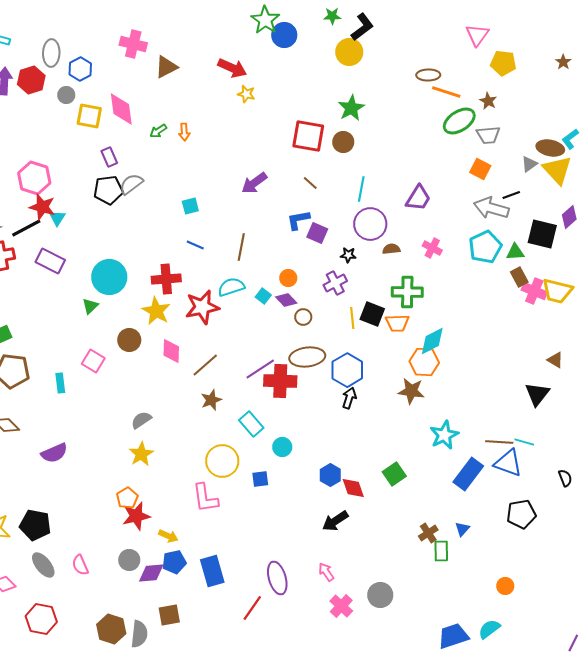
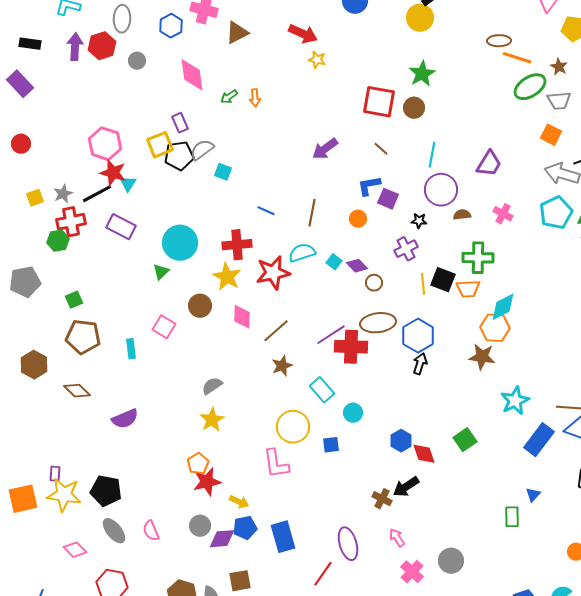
blue hexagon: (80, 69) -> (171, 26), moved
yellow square: (89, 116) -> (160, 145), moved, turned -32
cyan square: (190, 206) -> (223, 172), moved, turned 36
orange circle: (288, 278) -> (358, 219), moved
brown cross: (428, 533) -> (382, 499), moved, turned -30

